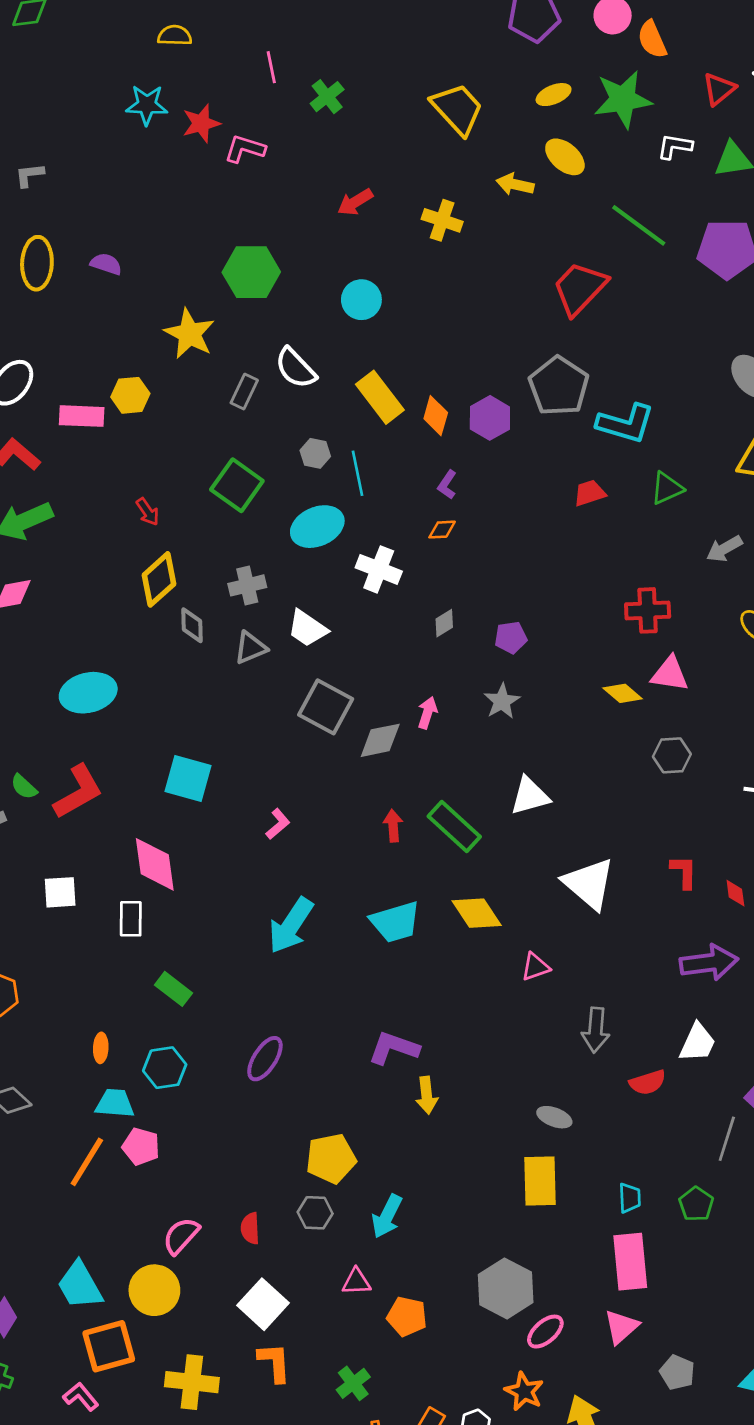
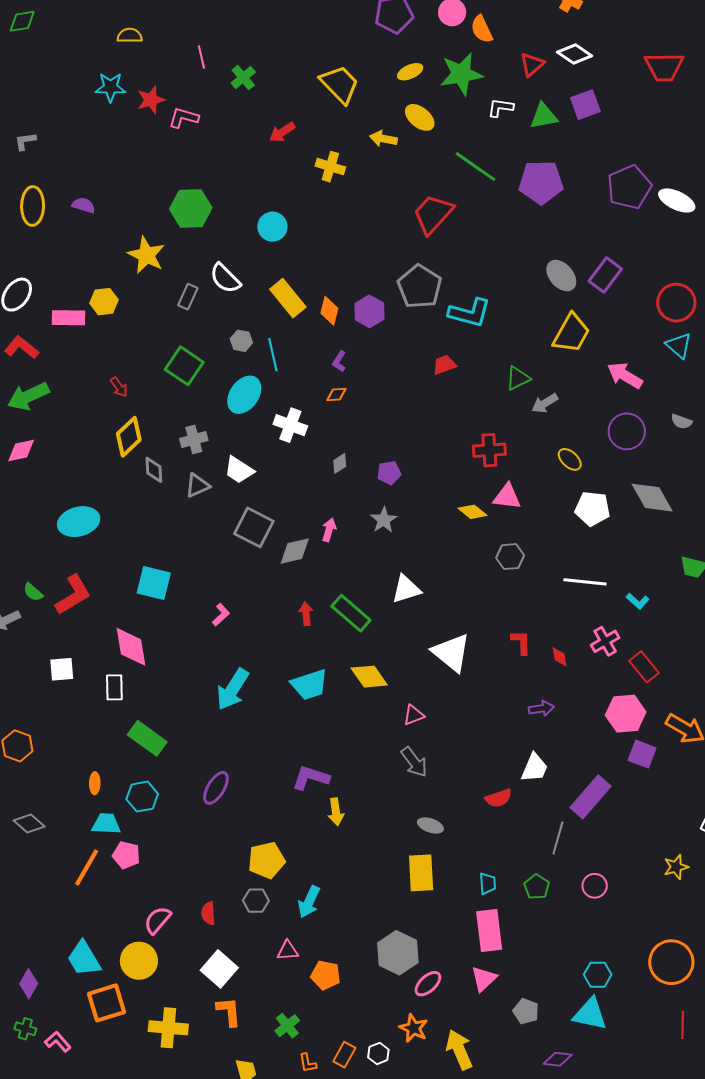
red arrow: (355, 202) -> (282, 132), moved
green triangle: (667, 488) -> (518, 378), moved
cyan ellipse: (317, 527) -> (244, 395), turned -30
purple arrow: (709, 963) -> (541, 709), size x0.6
green rectangle: (173, 989) -> (147, 738), size x1.4
gray arrow: (596, 1030) -> (414, 762), moved, turned -40
pink L-shape: (81, 1397) -> (58, 1042), moved

